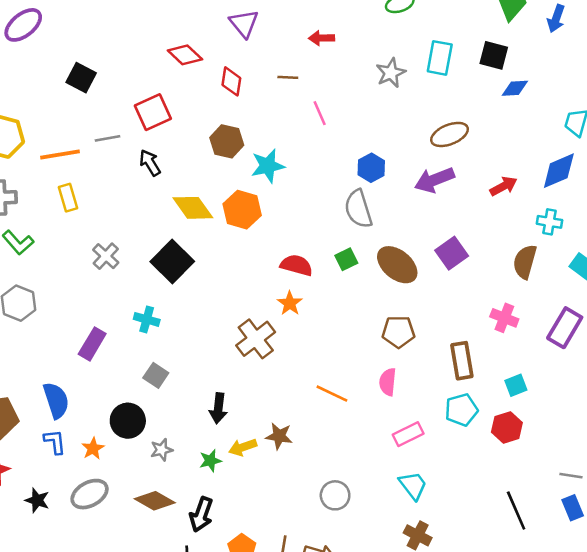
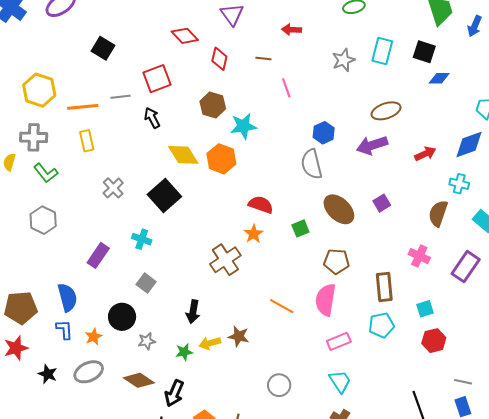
purple square: (452, 253) -> (382, 203), size x0.7
green square: (346, 259) -> (300, 228), moved
pink semicircle: (388, 382) -> (326, 300), size x1.5
red hexagon: (507, 427) -> (434, 341), moved

